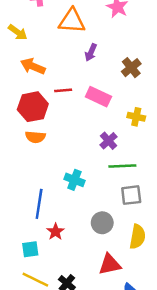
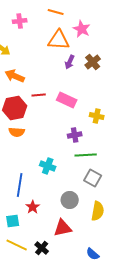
orange triangle: (72, 21) -> (59, 40), moved
purple arrow: (91, 52) -> (70, 62), moved
brown cross: (131, 68) -> (93, 62), moved
purple cross: (109, 141) -> (75, 135), turned 32
gray square: (131, 195) -> (93, 178), turned 36
red triangle: (110, 264) -> (63, 228), moved

